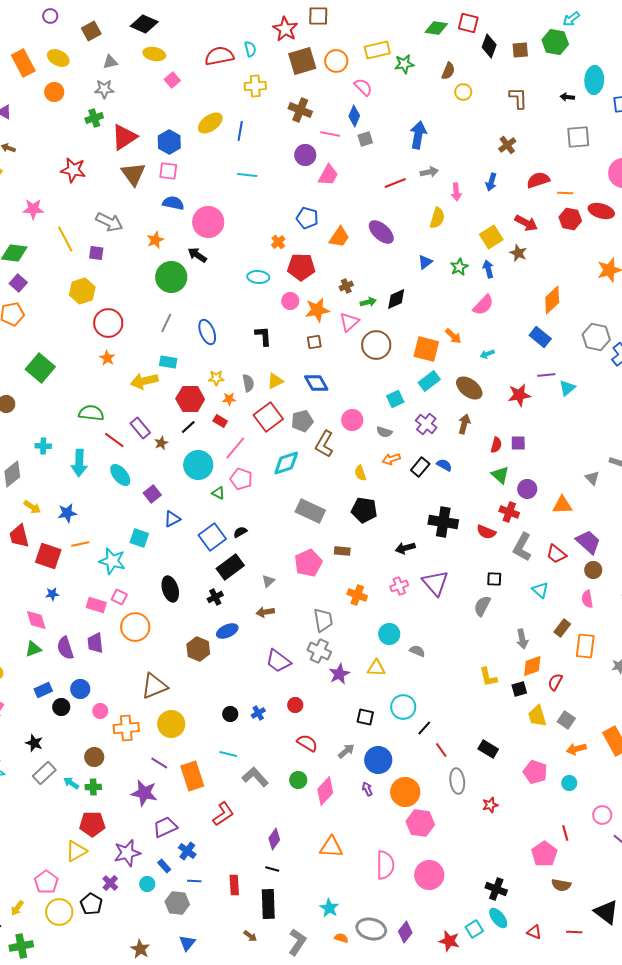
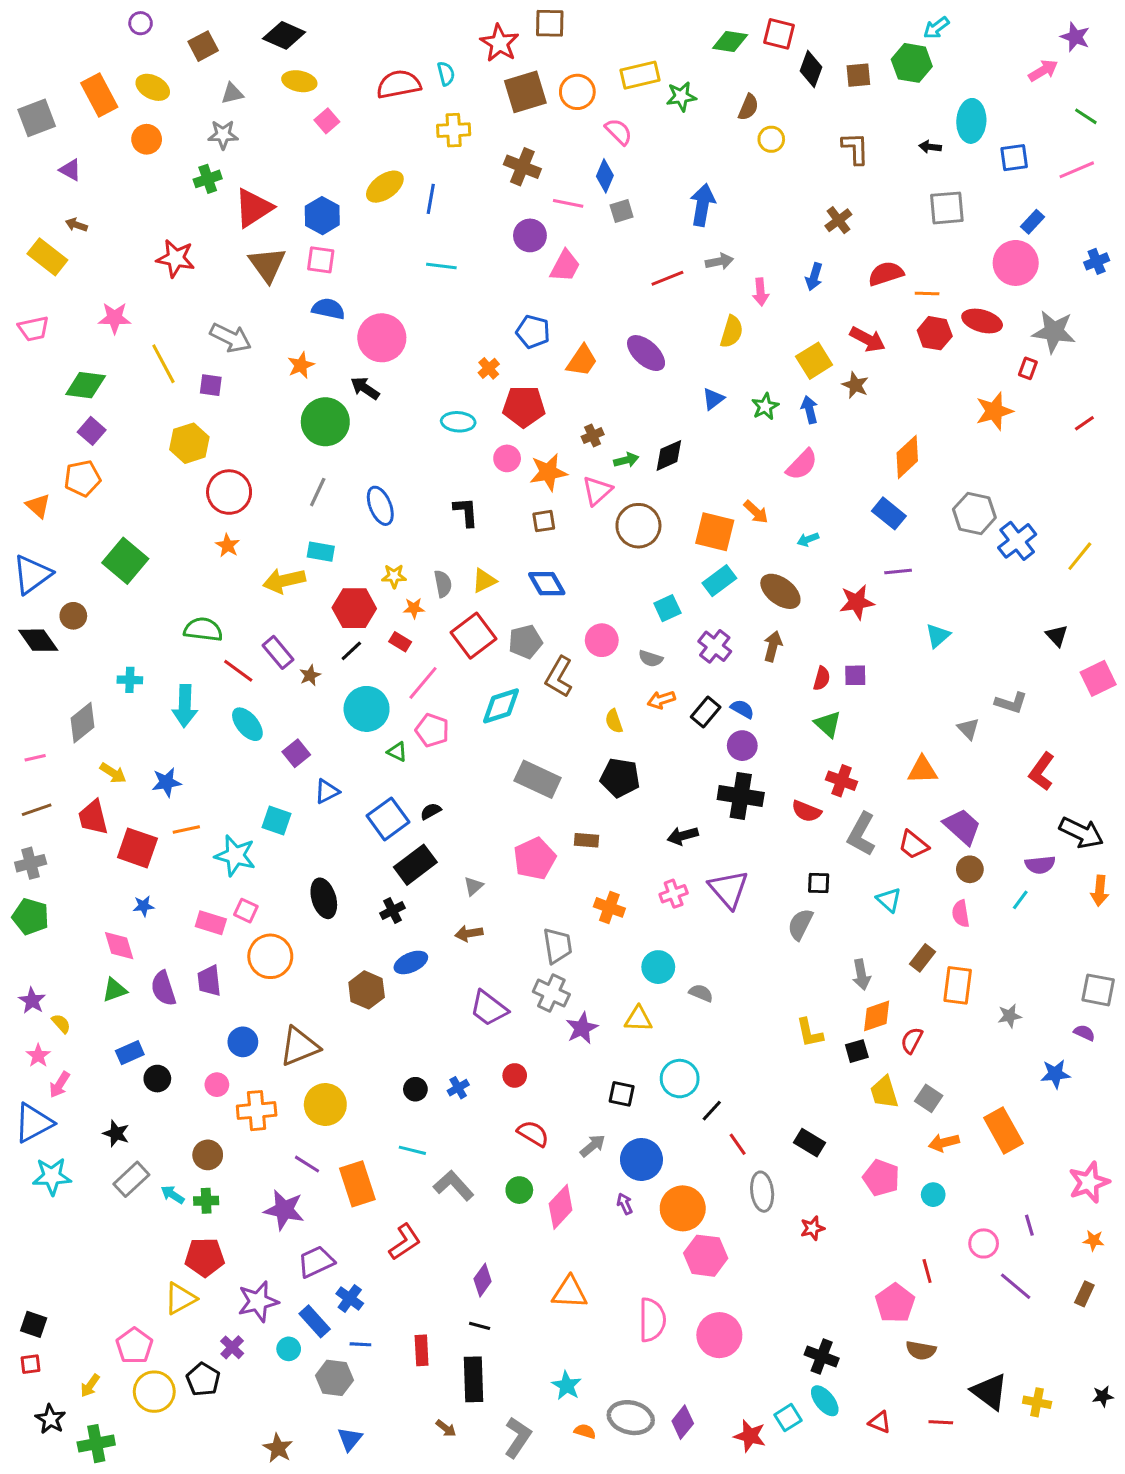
cyan triangle: (567, 388) -> (938, 636), moved
purple circle: (527, 489) -> (742, 746), moved
blue circle: (80, 689) -> (243, 1042), moved
blue rectangle: (164, 866) -> (315, 1321), size x1.5

